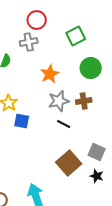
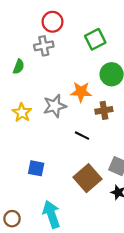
orange star: (50, 74) -> (81, 92), moved, turned 30
gray star: (59, 101) -> (55, 106), moved
blue square: (22, 121) -> (36, 168), moved

